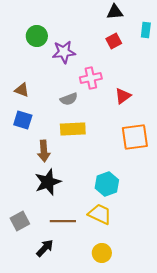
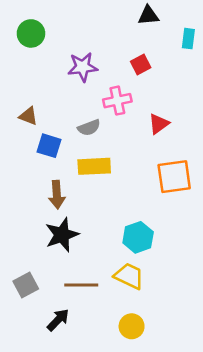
green circle: (37, 36) -> (31, 33), moved
red square: (114, 41) -> (141, 64), moved
blue square: (23, 120) -> (49, 146), moved

